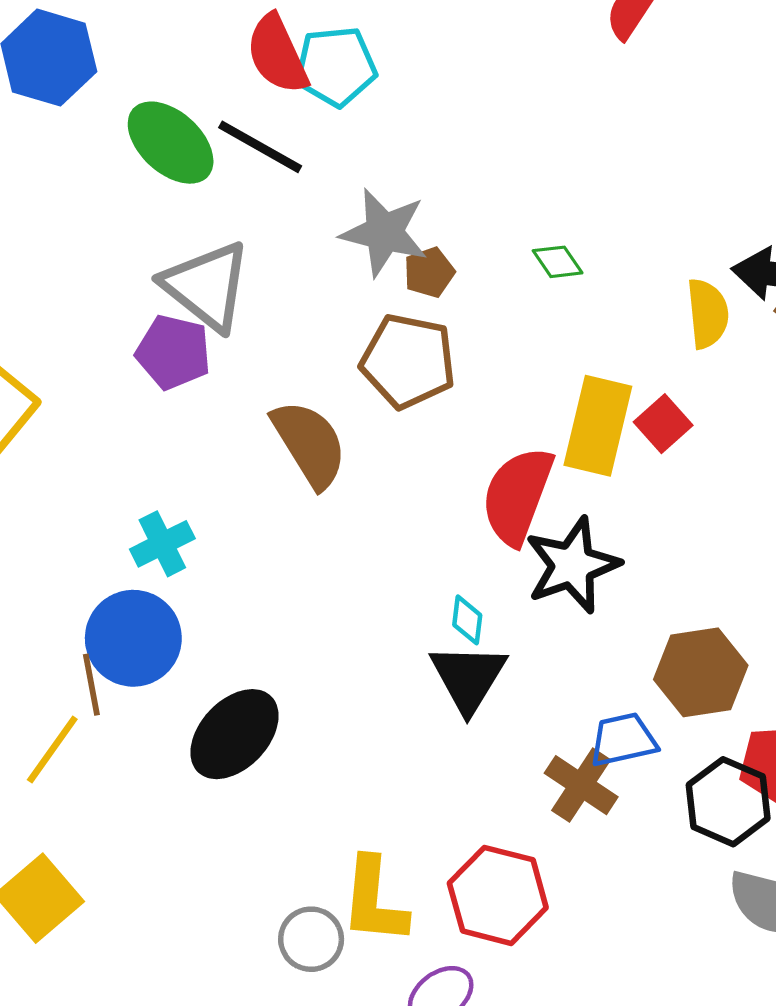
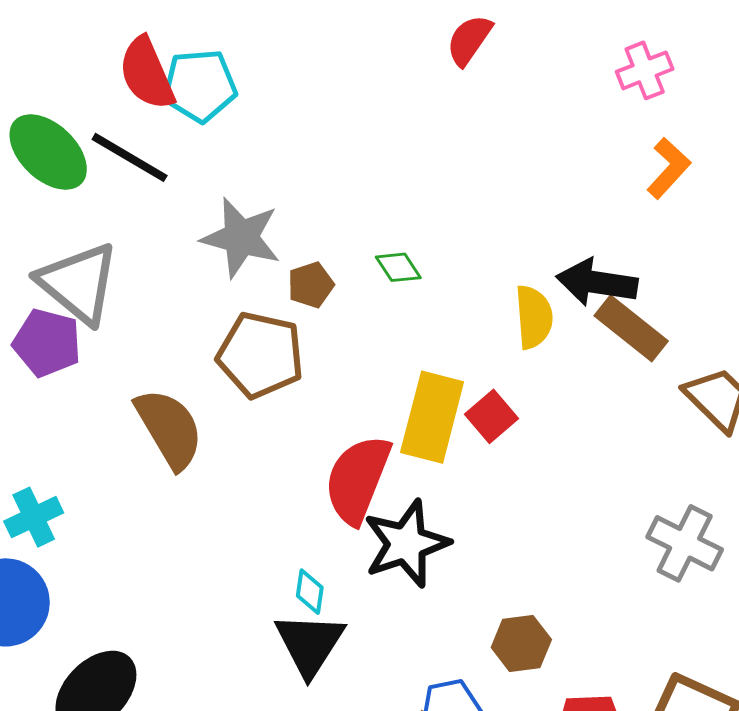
brown pentagon: (429, 272) -> (311, 285), moved
brown hexagon: (701, 672) -> (521, 643), size x0.7

